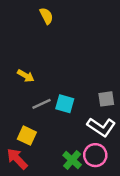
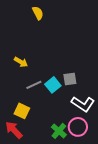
gray square: (106, 99) -> (70, 79), moved
cyan square: (65, 104) -> (53, 85), turned 35

